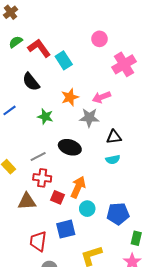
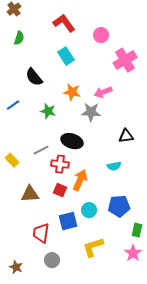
green semicircle: (16, 42) -> (19, 38), turned 144
red L-shape: (39, 48) -> (64, 23), moved
orange star: (70, 97) -> (72, 92), turned 30
black triangle: (114, 137) -> (126, 136), moved
cyan semicircle: (113, 160) -> (114, 166), moved
red cross: (42, 178) -> (60, 164), moved
cyan circle: (87, 209) -> (89, 210), moved

